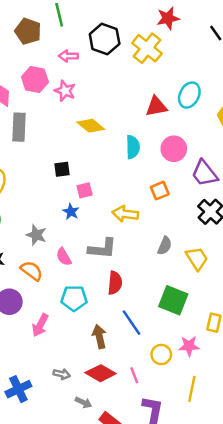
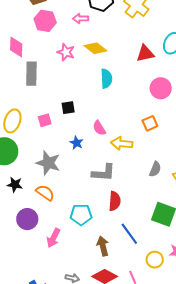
pink arrow: (68, 56) -> (81, 19), moved
pink hexagon: (35, 80) -> (45, 21), moved
pink star: (65, 91) -> (66, 52), moved
yellow diamond: (91, 126) -> (95, 48), moved
cyan semicircle: (133, 147) -> (106, 79), moved
pink square: (85, 190) -> (45, 120), moved
gray star: (36, 235) -> (48, 163), size x1.4
pink semicircle: (64, 257) -> (99, 128), moved

